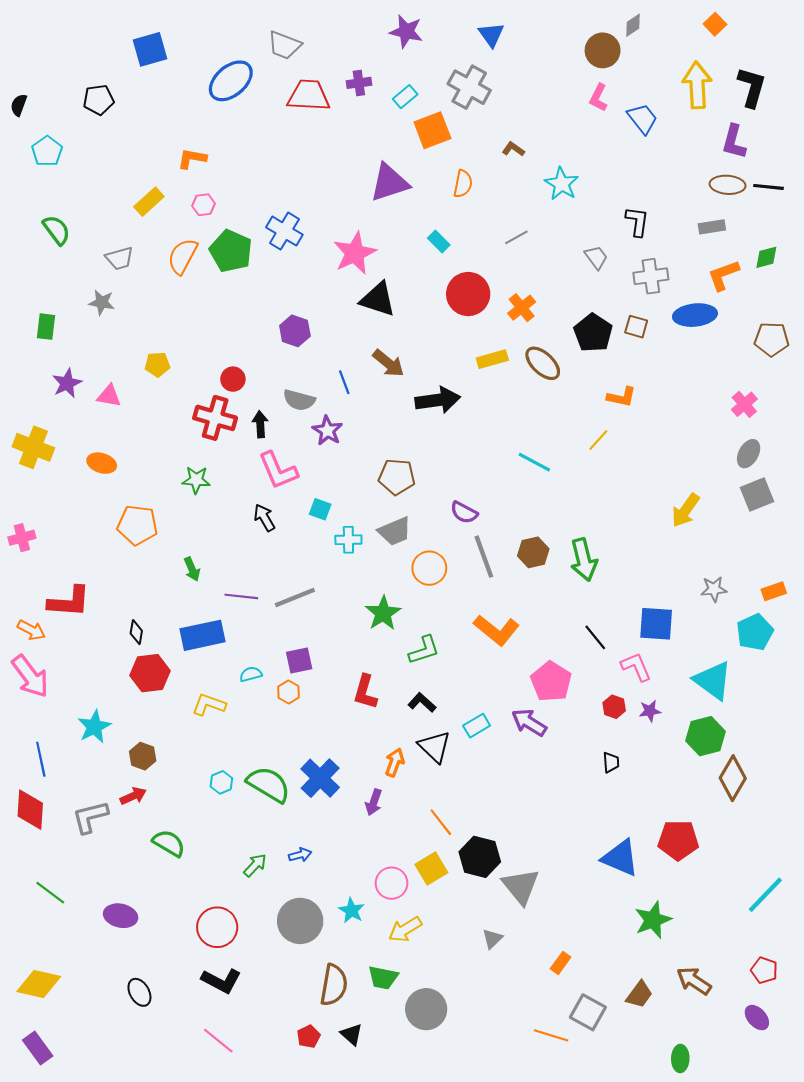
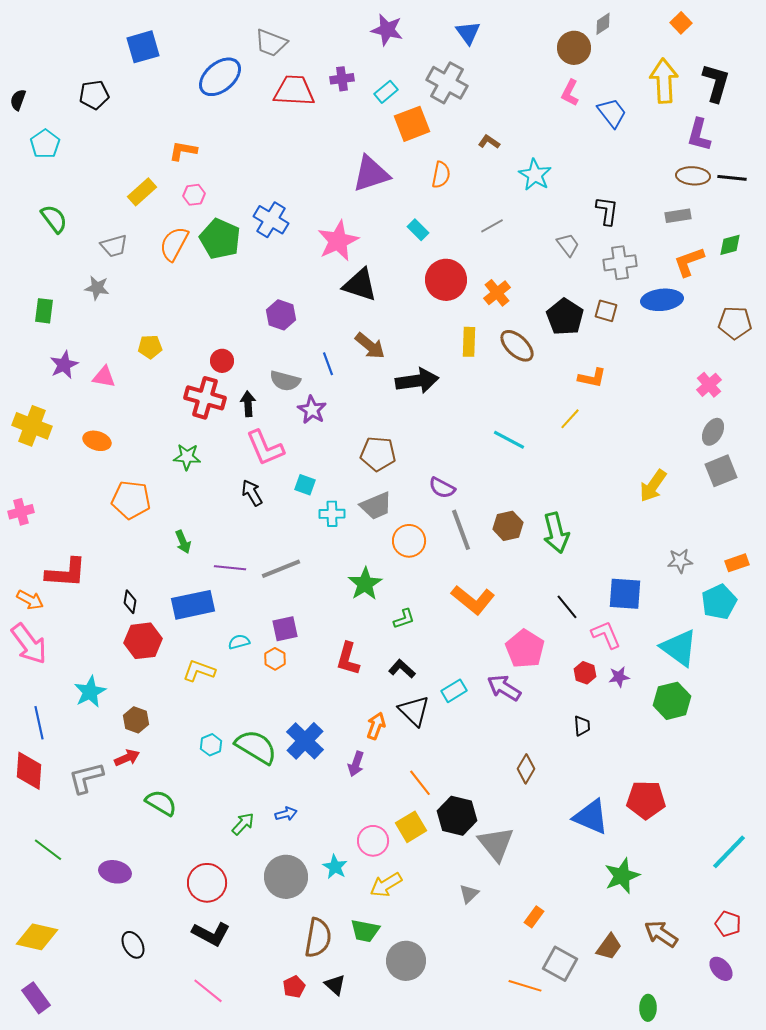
yellow rectangle: (492, 359) -> (469, 342), turned -72
green L-shape: (424, 650) -> (404, 619), size x0.7
brown diamond: (733, 778) -> (526, 769), moved, size x0.7

